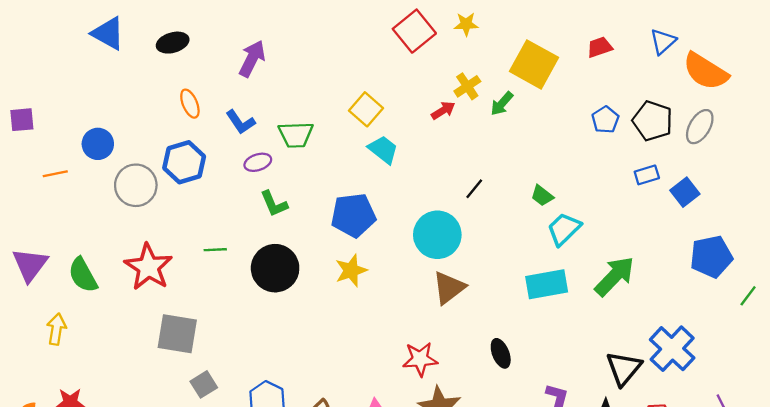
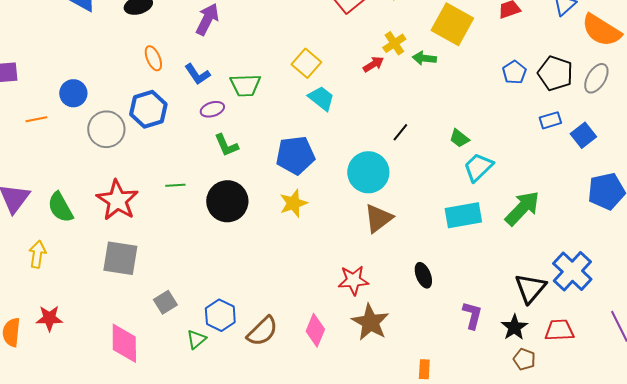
green arrow: (502, 104) -> (424, 58), turned 55
gray square: (177, 334) -> (120, 258), moved

